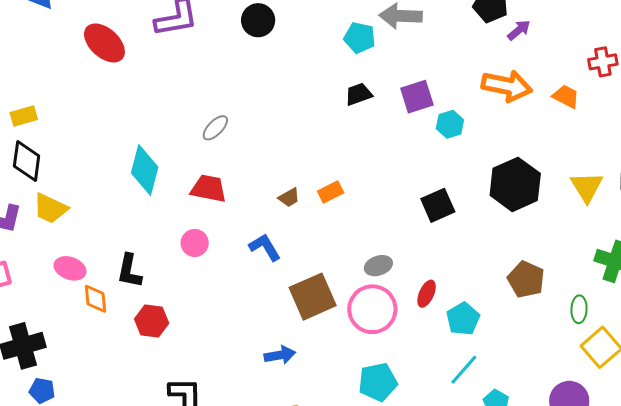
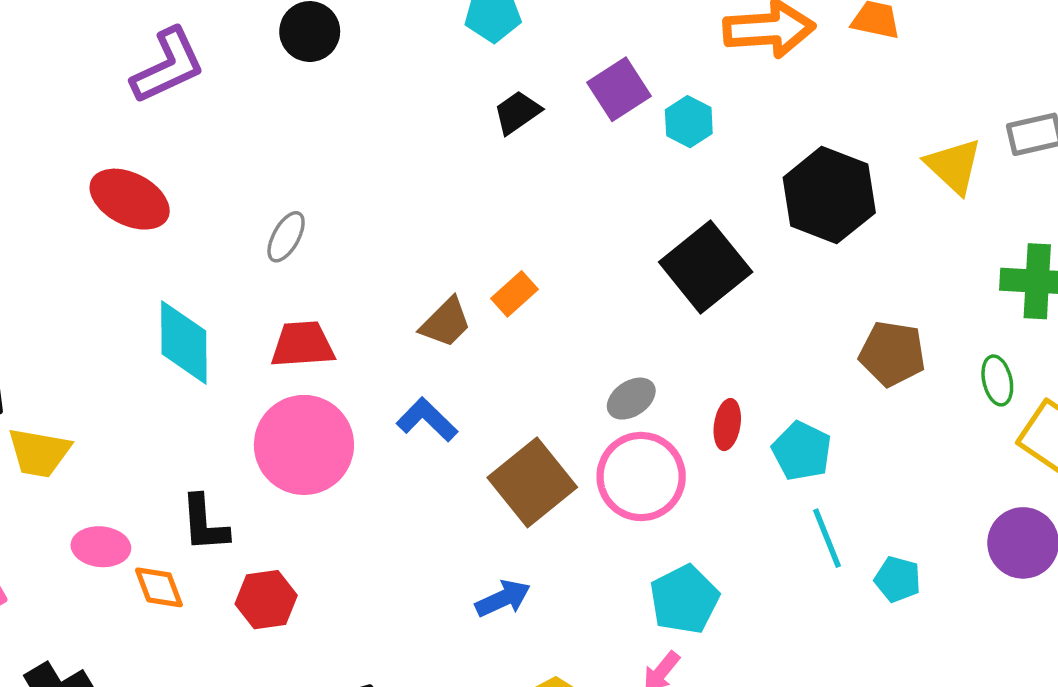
red ellipse: (104, 43) -> (130, 199), moved
brown trapezoid: (289, 197) -> (446, 323), size x1.4
black square: (438, 205) -> (706, 267), size x1.4
pink circle: (195, 243) -> (304, 445), size x2.0
cyan line: (464, 370) -> (827, 538), turned -48

